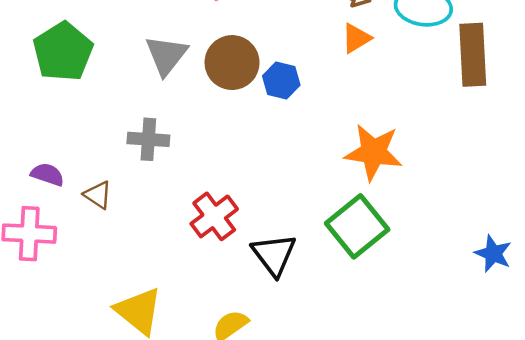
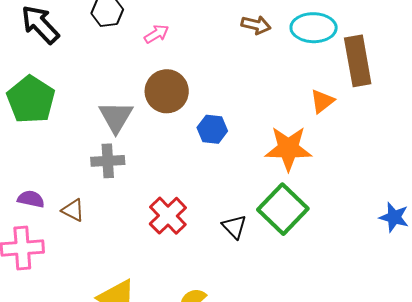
orange triangle: (356, 38) -> (322, 101), moved
gray triangle: (166, 55) -> (116, 117), moved
blue hexagon: (281, 80) -> (212, 129), moved
black triangle: (274, 255) -> (234, 227), moved, size x0.7

